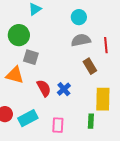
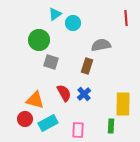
cyan circle: (79, 17) -> (73, 23), moved
red line: (106, 45) -> (126, 18), moved
brown rectangle: (90, 66) -> (87, 66), moved, turned 49
orange triangle: (15, 75) -> (35, 100), moved

